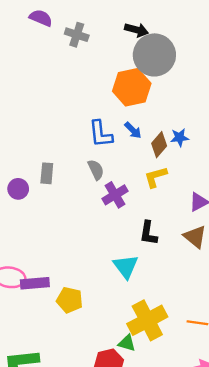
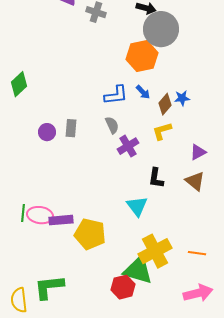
blue L-shape: (101, 134) -> (116, 95), turned -90
purple circle: (18, 189) -> (47, 132), moved
yellow pentagon: (70, 300) -> (90, 234), size x1.4
green triangle: (127, 343) -> (138, 270), size x2.0

